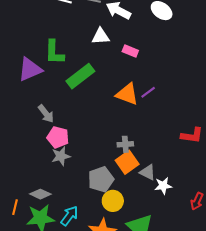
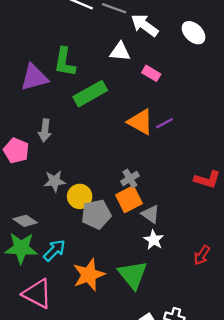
gray arrow: (46, 114) -> (45, 130), turned 36
pink pentagon: (58, 137) -> (16, 151), moved
gray cross: (125, 144) -> (130, 178), turned -35
white star: (163, 186) -> (154, 240), moved, turned 30
yellow circle: (113, 201) -> (80, 196), moved

